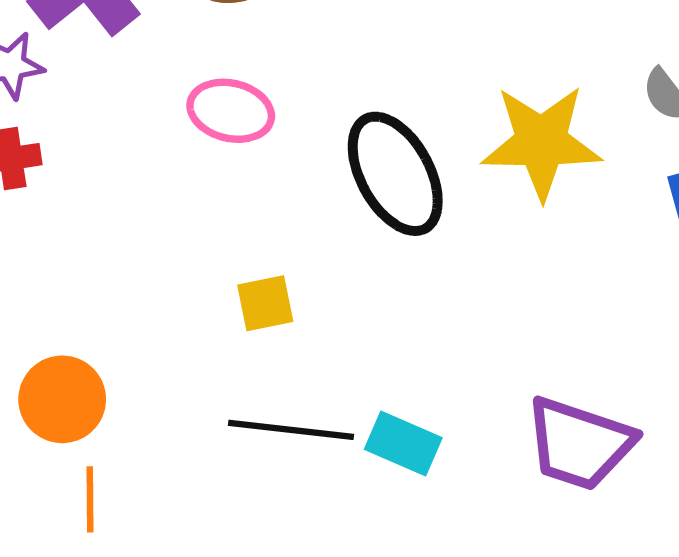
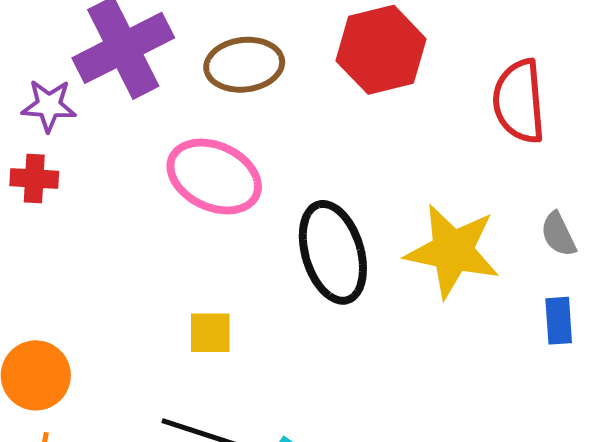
pink ellipse: (231, 111) -> (214, 176), size x1.4

